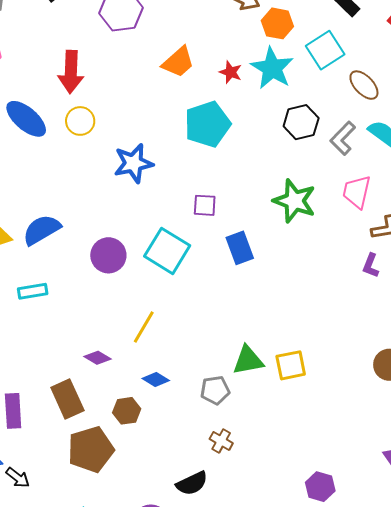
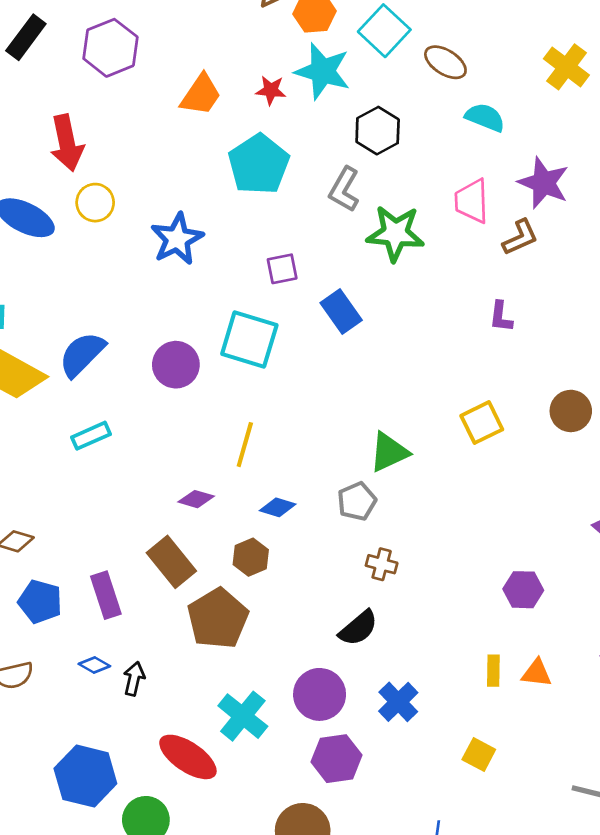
gray L-shape: (343, 138) -> (344, 189), moved
purple L-shape: (371, 266) -> (501, 317), moved
yellow square: (291, 365) -> (482, 423), moved
black arrow: (18, 478) -> (134, 679), turned -100

